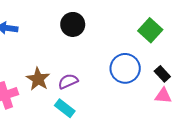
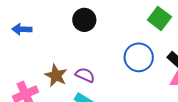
purple semicircle: (68, 81) -> (85, 75), turned 54

